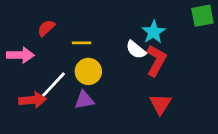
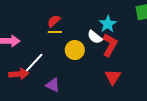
red semicircle: (46, 28) -> (54, 21), moved
yellow circle: (88, 71) -> (75, 50), moved
purple triangle: (84, 100) -> (53, 85), moved, turned 35

